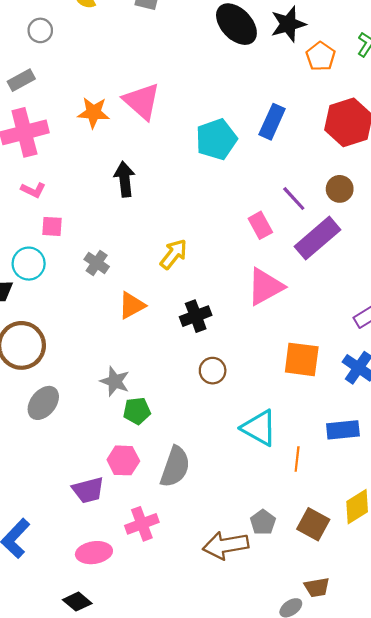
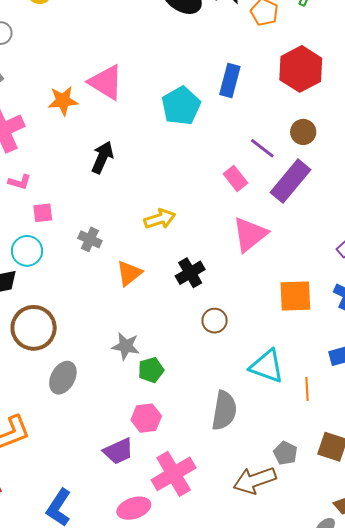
black arrow: (125, 179) -> (102, 157), turned 40
yellow arrow: (174, 254) -> (160, 219), turned 44
gray semicircle: (175, 467) -> (224, 411), moved
pink cross: (142, 524) -> (174, 474), size x1.4

